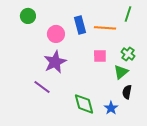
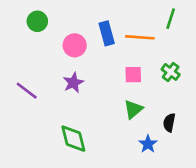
purple star: (55, 62) -> (73, 83), size x0.7
green triangle: (121, 72) -> (133, 109), moved
purple line: (42, 87) -> (27, 91), moved
green diamond: (84, 104) -> (73, 139), moved

